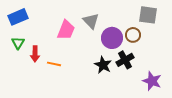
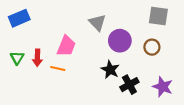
pink trapezoid: (66, 30) -> (66, 46), moved
brown circle: (133, 35) -> (152, 47), moved
green triangle: (18, 43) -> (17, 58), moved
black cross: (125, 60) -> (129, 85), moved

